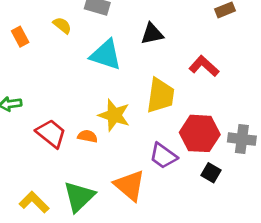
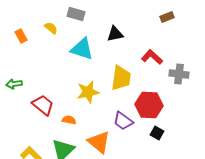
yellow star: (114, 115) -> (88, 92), turned -30
orange semicircle: (88, 136) -> (69, 120), moved
gray cross: (242, 139) -> (179, 74), moved

